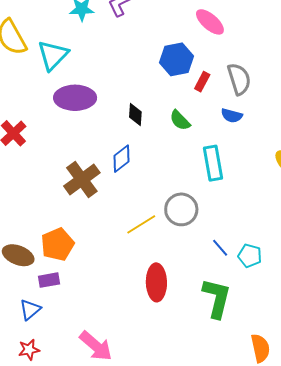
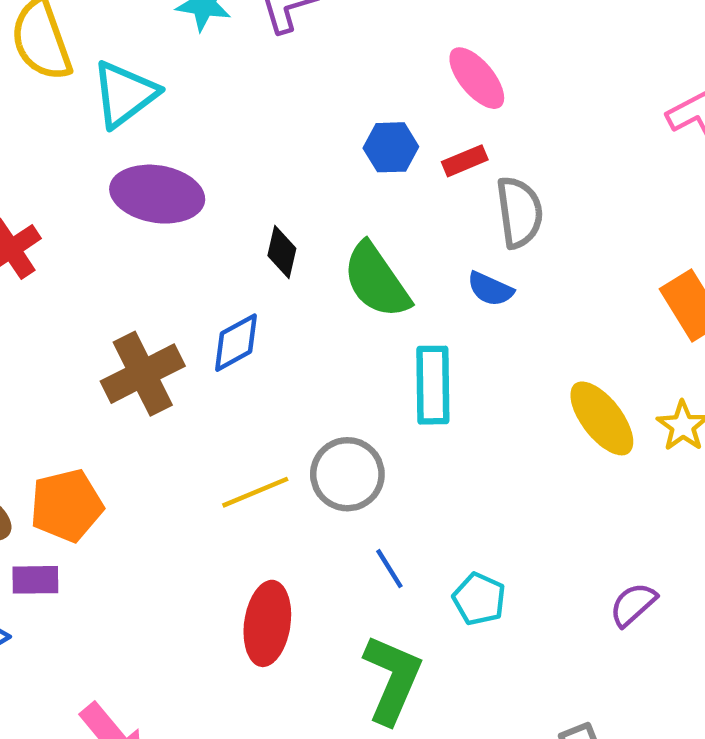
blue hexagon: (177, 59) -> (391, 147), size x0.7
red rectangle: (202, 82) -> (465, 161), moved, turned 30
green semicircle: (180, 120) -> (376, 281), size x1.6
blue line: (220, 248) -> (389, 569), moved

